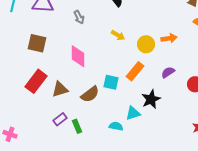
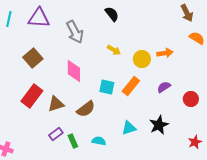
gray arrow: (79, 17) -> (75, 32), size x1.6
brown square: (37, 43) -> (33, 58), turned 36
cyan square: (111, 82) -> (107, 87), moved
black star: (151, 99) -> (159, 125), moved
cyan semicircle: (116, 126) -> (99, 141), moved

